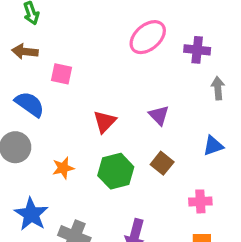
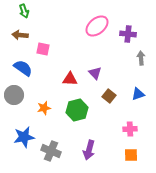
purple triangle: (159, 115) -> (95, 73), moved
red triangle: (105, 122) -> (70, 79), turned 49
brown square: (162, 163) -> (109, 96), moved
blue star: (31, 214) -> (24, 137), turned 30

